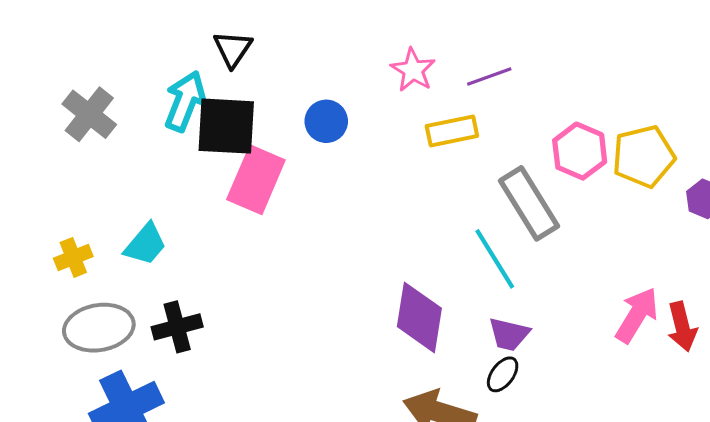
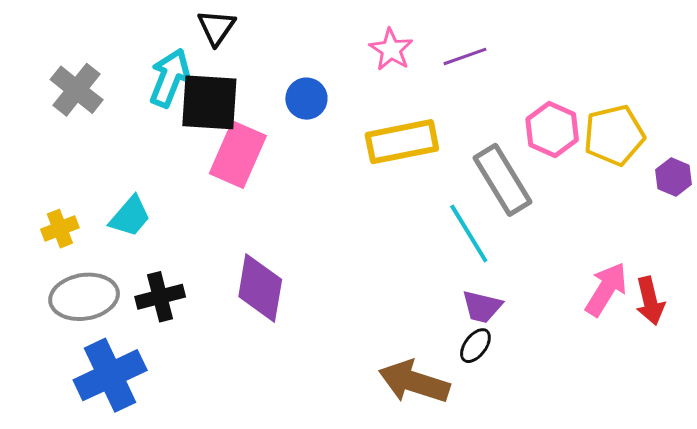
yellow rectangle: (452, 131) -> (402, 142), moved, size x1.4
purple diamond: (419, 317) -> (260, 288), moved

